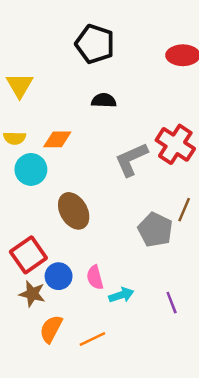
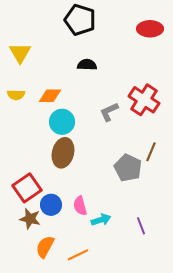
gray L-shape: (131, 159) -> (109, 112), size x0.7
cyan circle: (31, 169) -> (62, 122), moved
brown ellipse: (74, 211) -> (63, 153), turned 44

